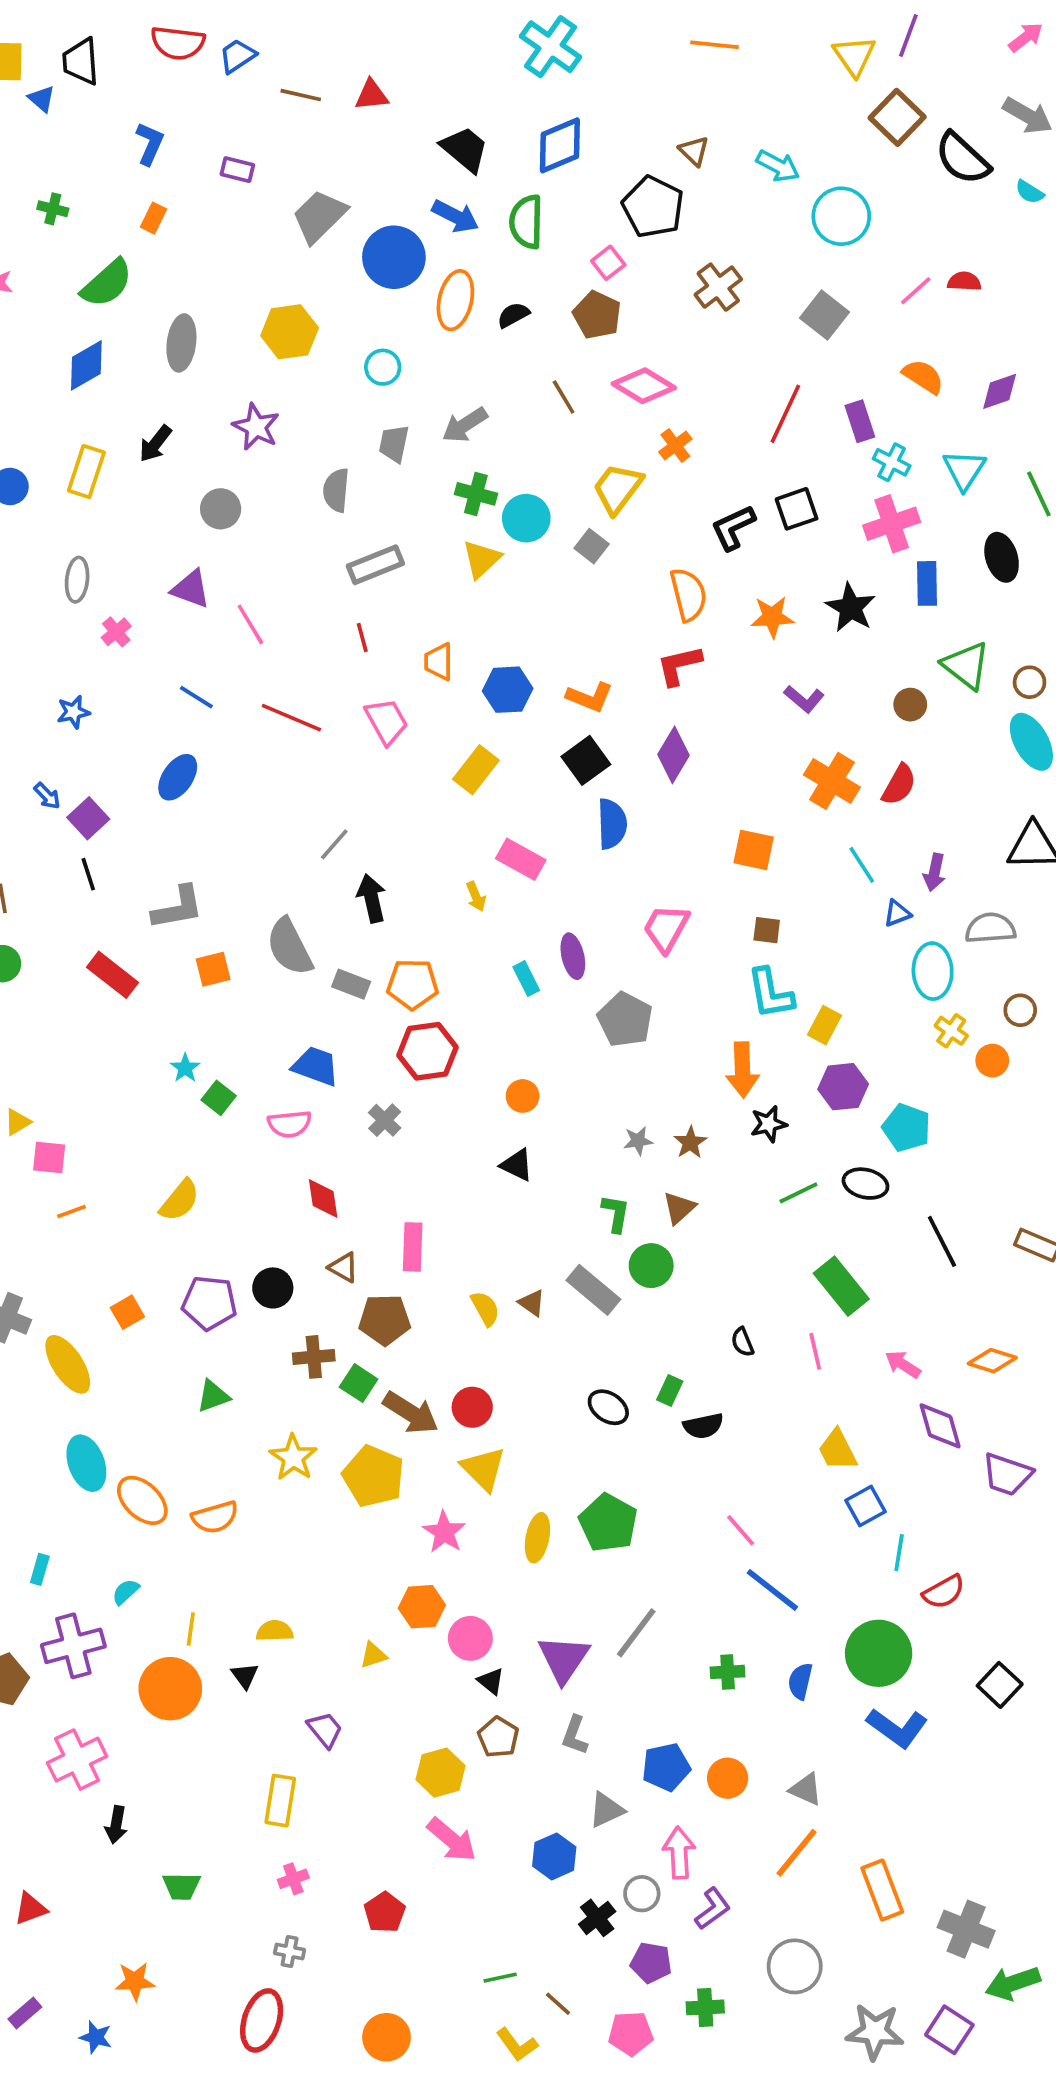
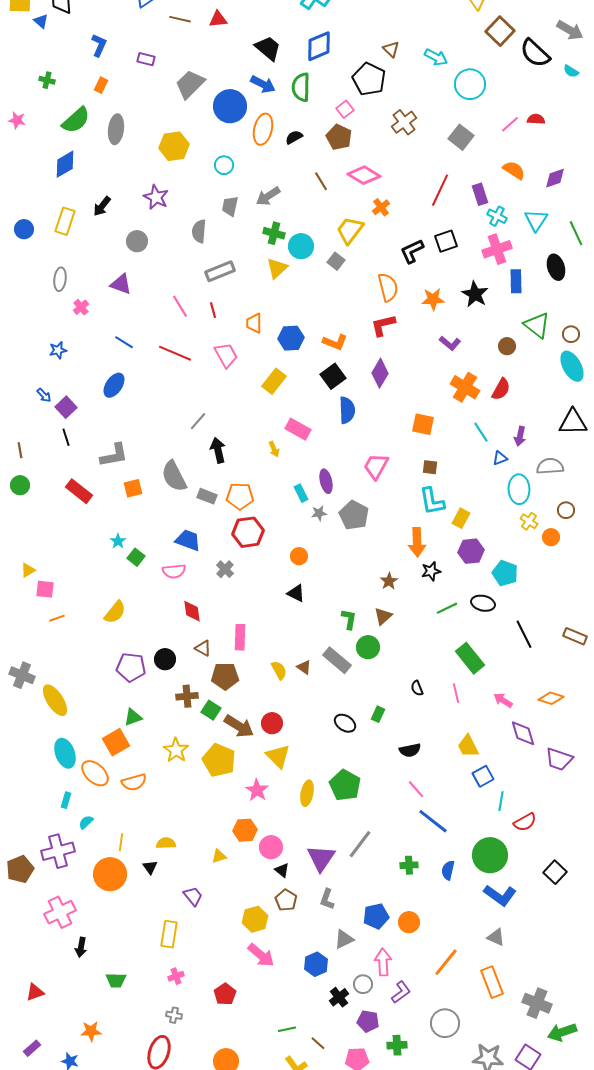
gray ellipse: (181, 343) -> (116, 129), moved
pink line: (250, 624) -> (180, 306), moved
gray star: (638, 1141) -> (319, 513), moved
orange square: (127, 1312) -> (116, 742), moved, size x1.5
black semicircle: (703, 1426) -> (410, 750), moved
cyan rectangle: (40, 1569) -> (66, 800), moved
gray triangle: (806, 1789) -> (496, 937), moved

